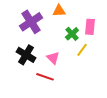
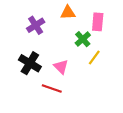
purple cross: (31, 22) -> (36, 25), size x0.7
pink rectangle: (90, 27) -> (98, 22), moved

